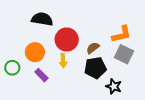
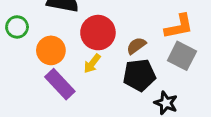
yellow arrow: (63, 61) -> (92, 64), turned 40
green circle: (12, 68) -> (17, 27), moved
purple rectangle: (41, 75) -> (60, 84), size x1.5

